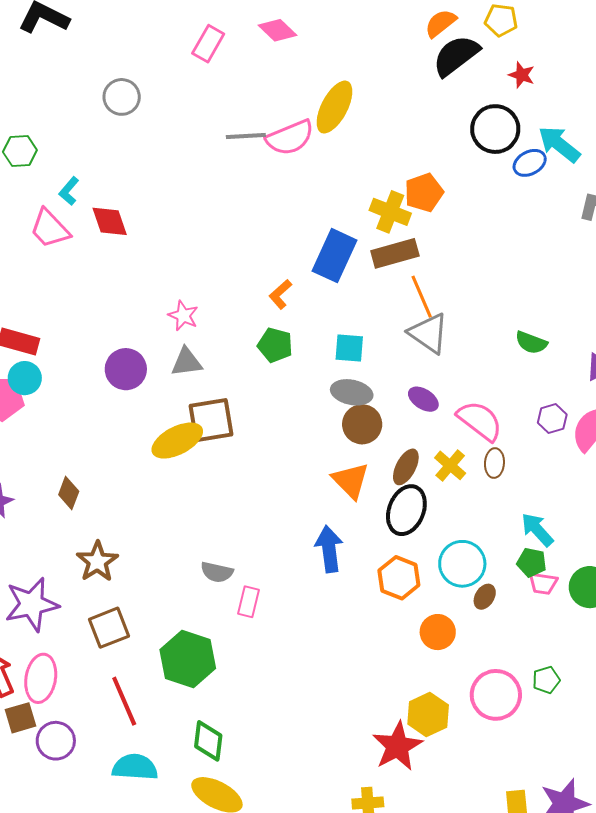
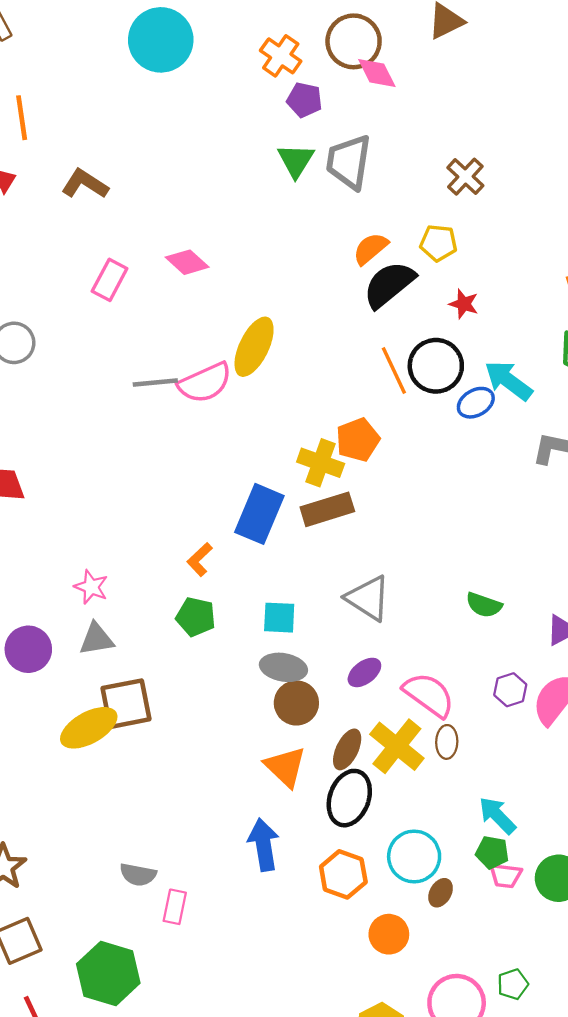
orange line: (422, 297) -> (394, 370), moved
purple ellipse: (423, 399) -> (364, 672), turned -68
yellow cross: (450, 465) -> (397, 746), size x1.5

